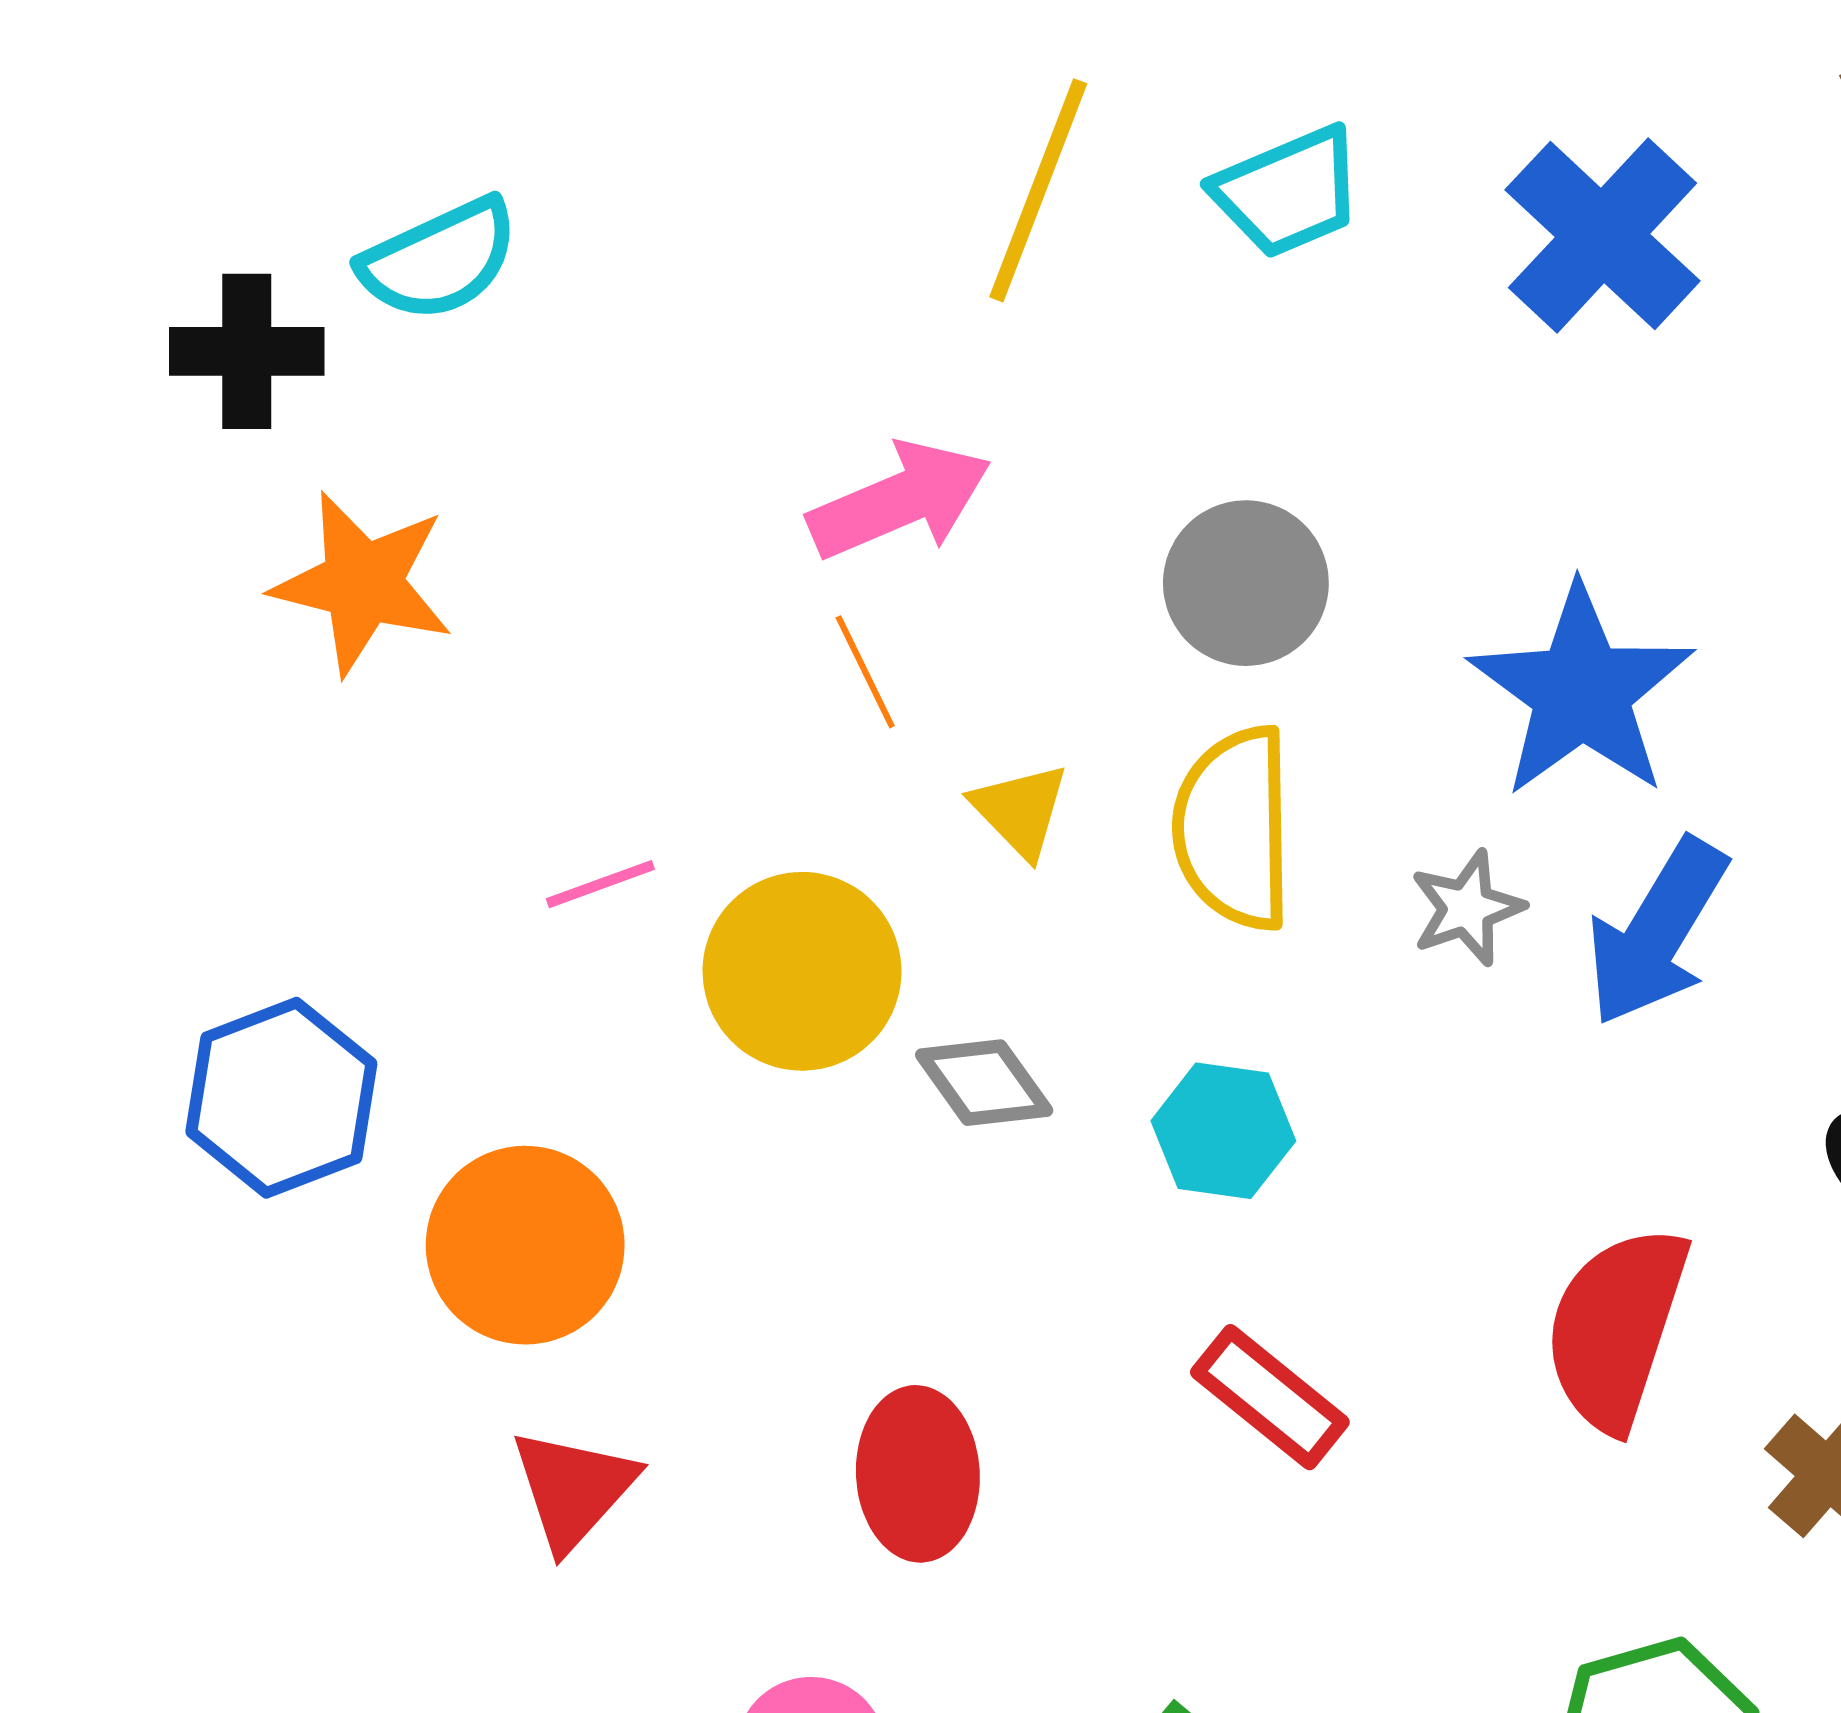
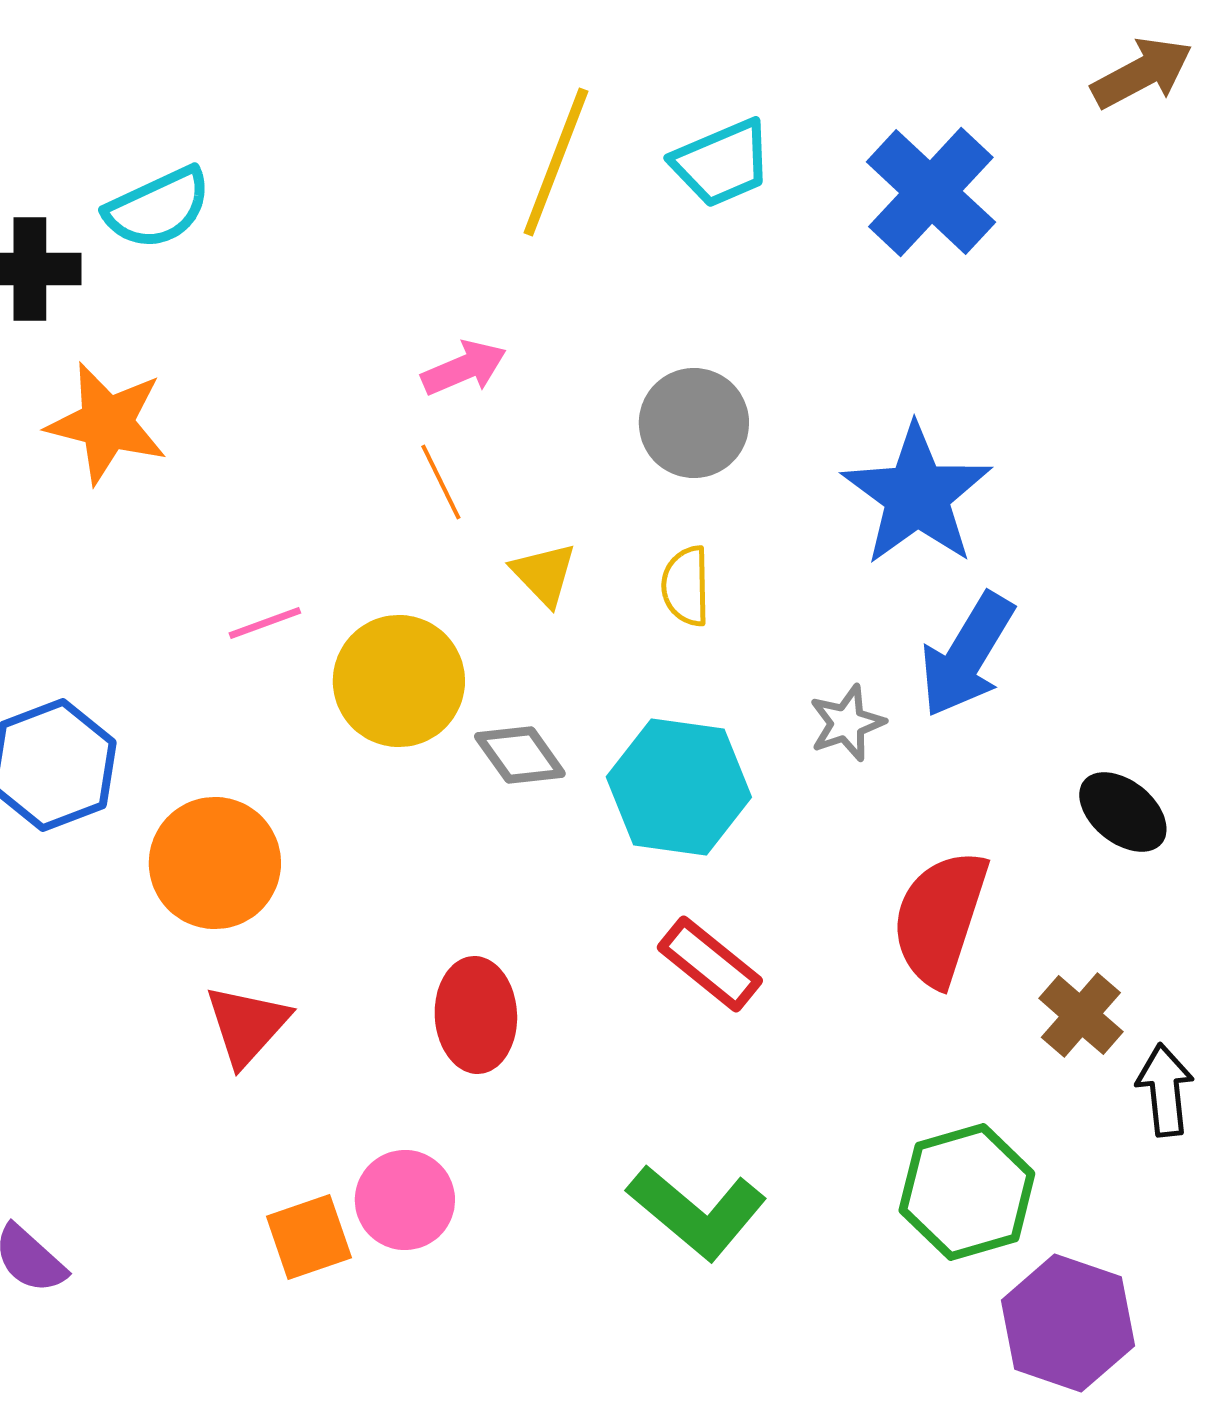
pink arrow: (900, 500) -> (464, 368), size x0.7
yellow semicircle: (1234, 828) -> (686, 586), size x0.6
gray star: (1467, 908) -> (847, 723), moved
cyan hexagon: (1223, 1131) -> (679, 787), size x1.5

